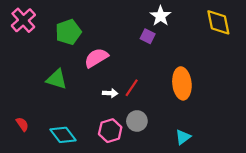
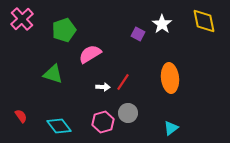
white star: (161, 16) -> (162, 24), moved

